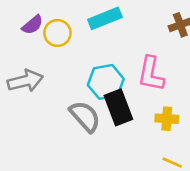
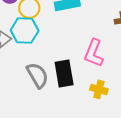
cyan hexagon: (106, 82) -> (25, 31), moved

